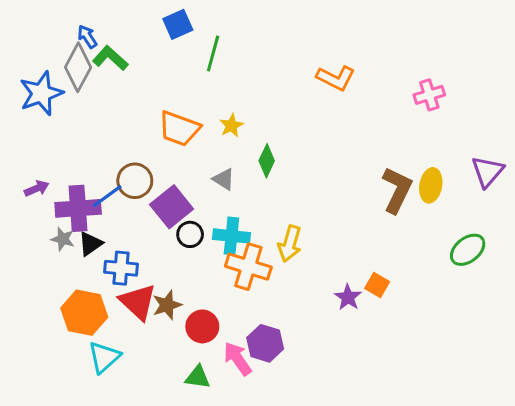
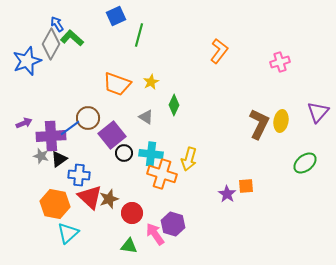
orange L-shape: (336, 78) -> (219, 51), turned -80
orange square: (377, 285) -> (246, 186), turned -35

